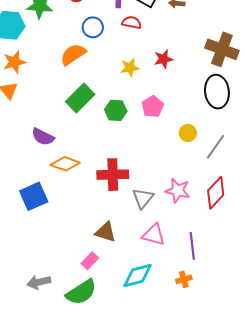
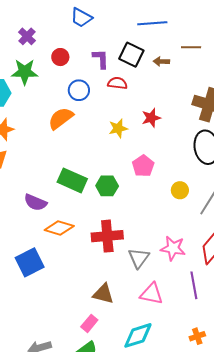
green rectangle: (80, 98) -> (72, 180), moved, turned 72
green hexagon: (116, 110) -> (107, 186), moved
purple line: (192, 246) -> (194, 285), moved
orange cross: (184, 279) -> (197, 336), moved

